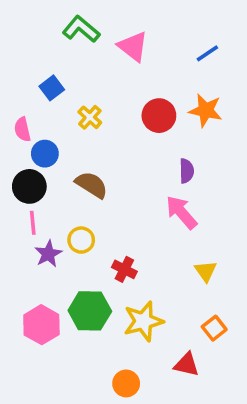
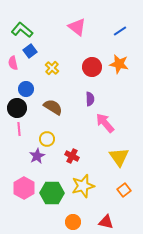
green L-shape: (81, 29) -> (22, 30), moved
pink semicircle: (22, 129) -> (13, 63), moved
purple semicircle: (187, 171) -> (90, 99), moved
purple star: (48, 254) -> (37, 156), moved
yellow triangle: (206, 271) -> (119, 157), size x1.5
green hexagon: (90, 311) -> (52, 193), moved
red triangle: (187, 364) -> (106, 222), moved

